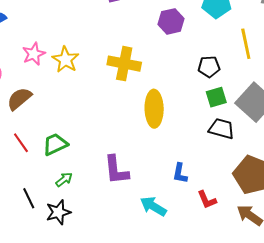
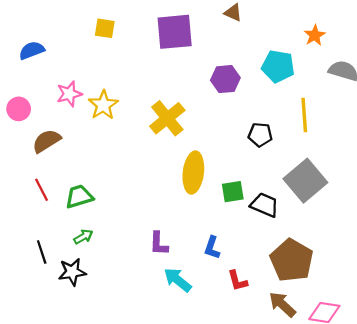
yellow cross: (124, 64) -> (167, 118), turned 32
green square: (216, 97) -> (233, 192), moved
purple L-shape: (116, 170) -> (159, 244), moved, size x0.7

